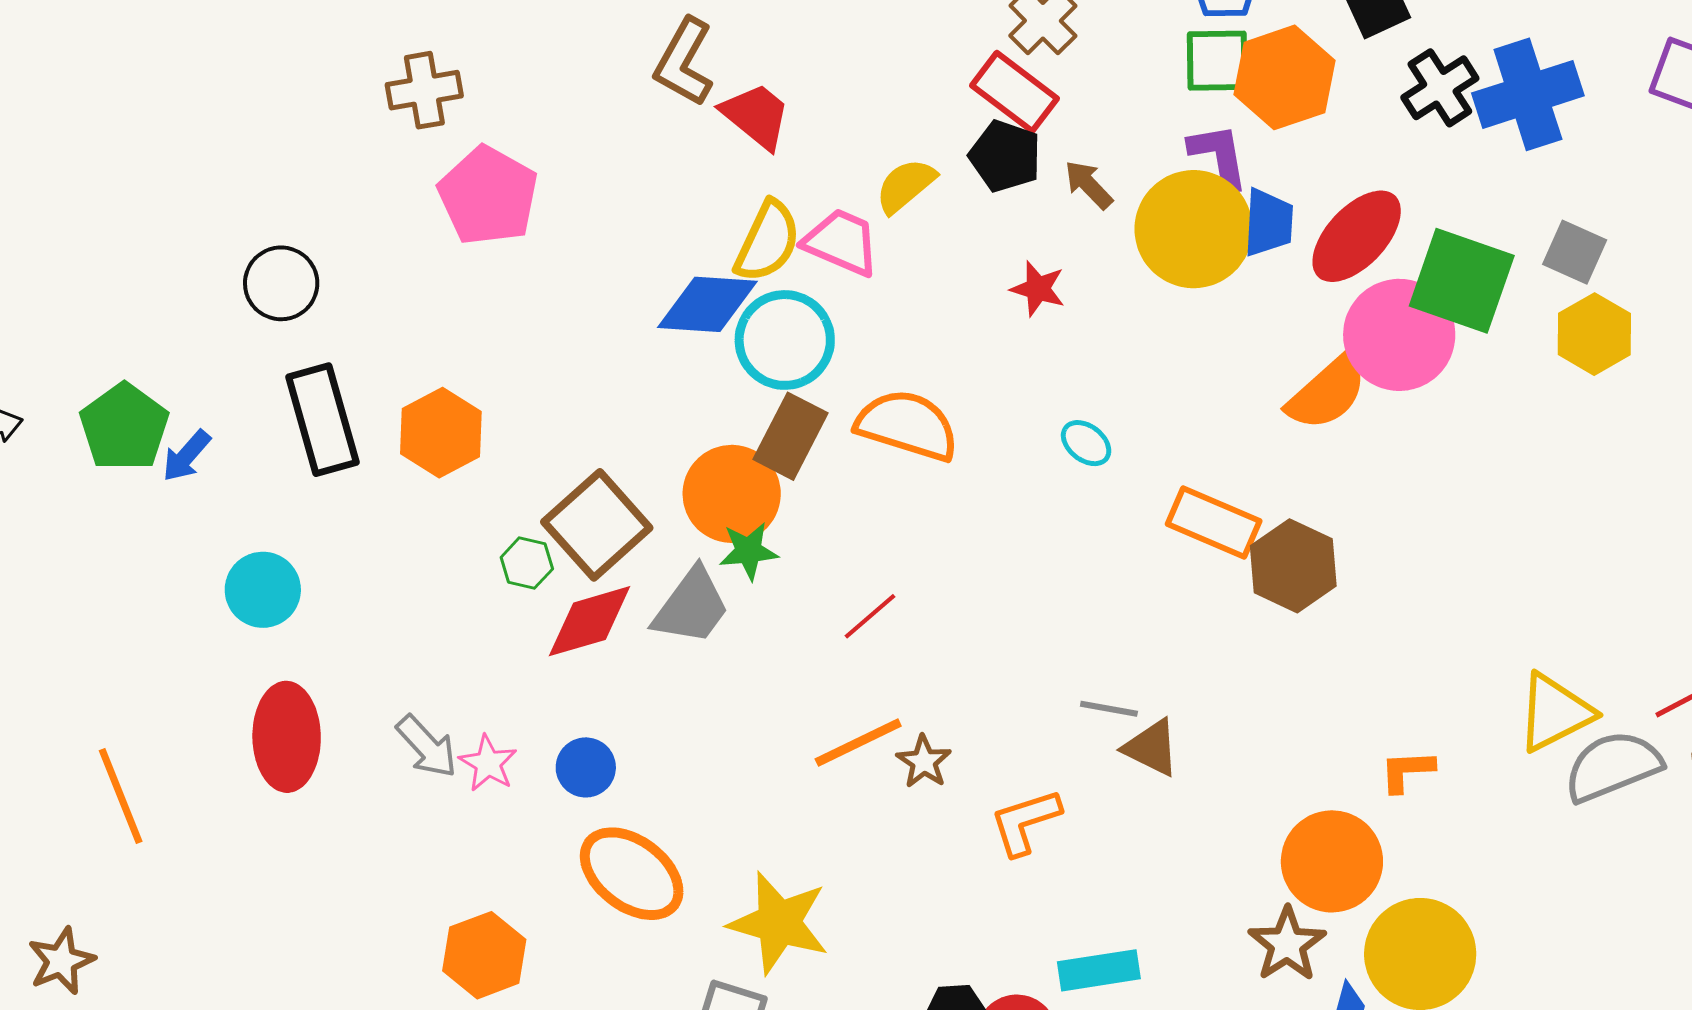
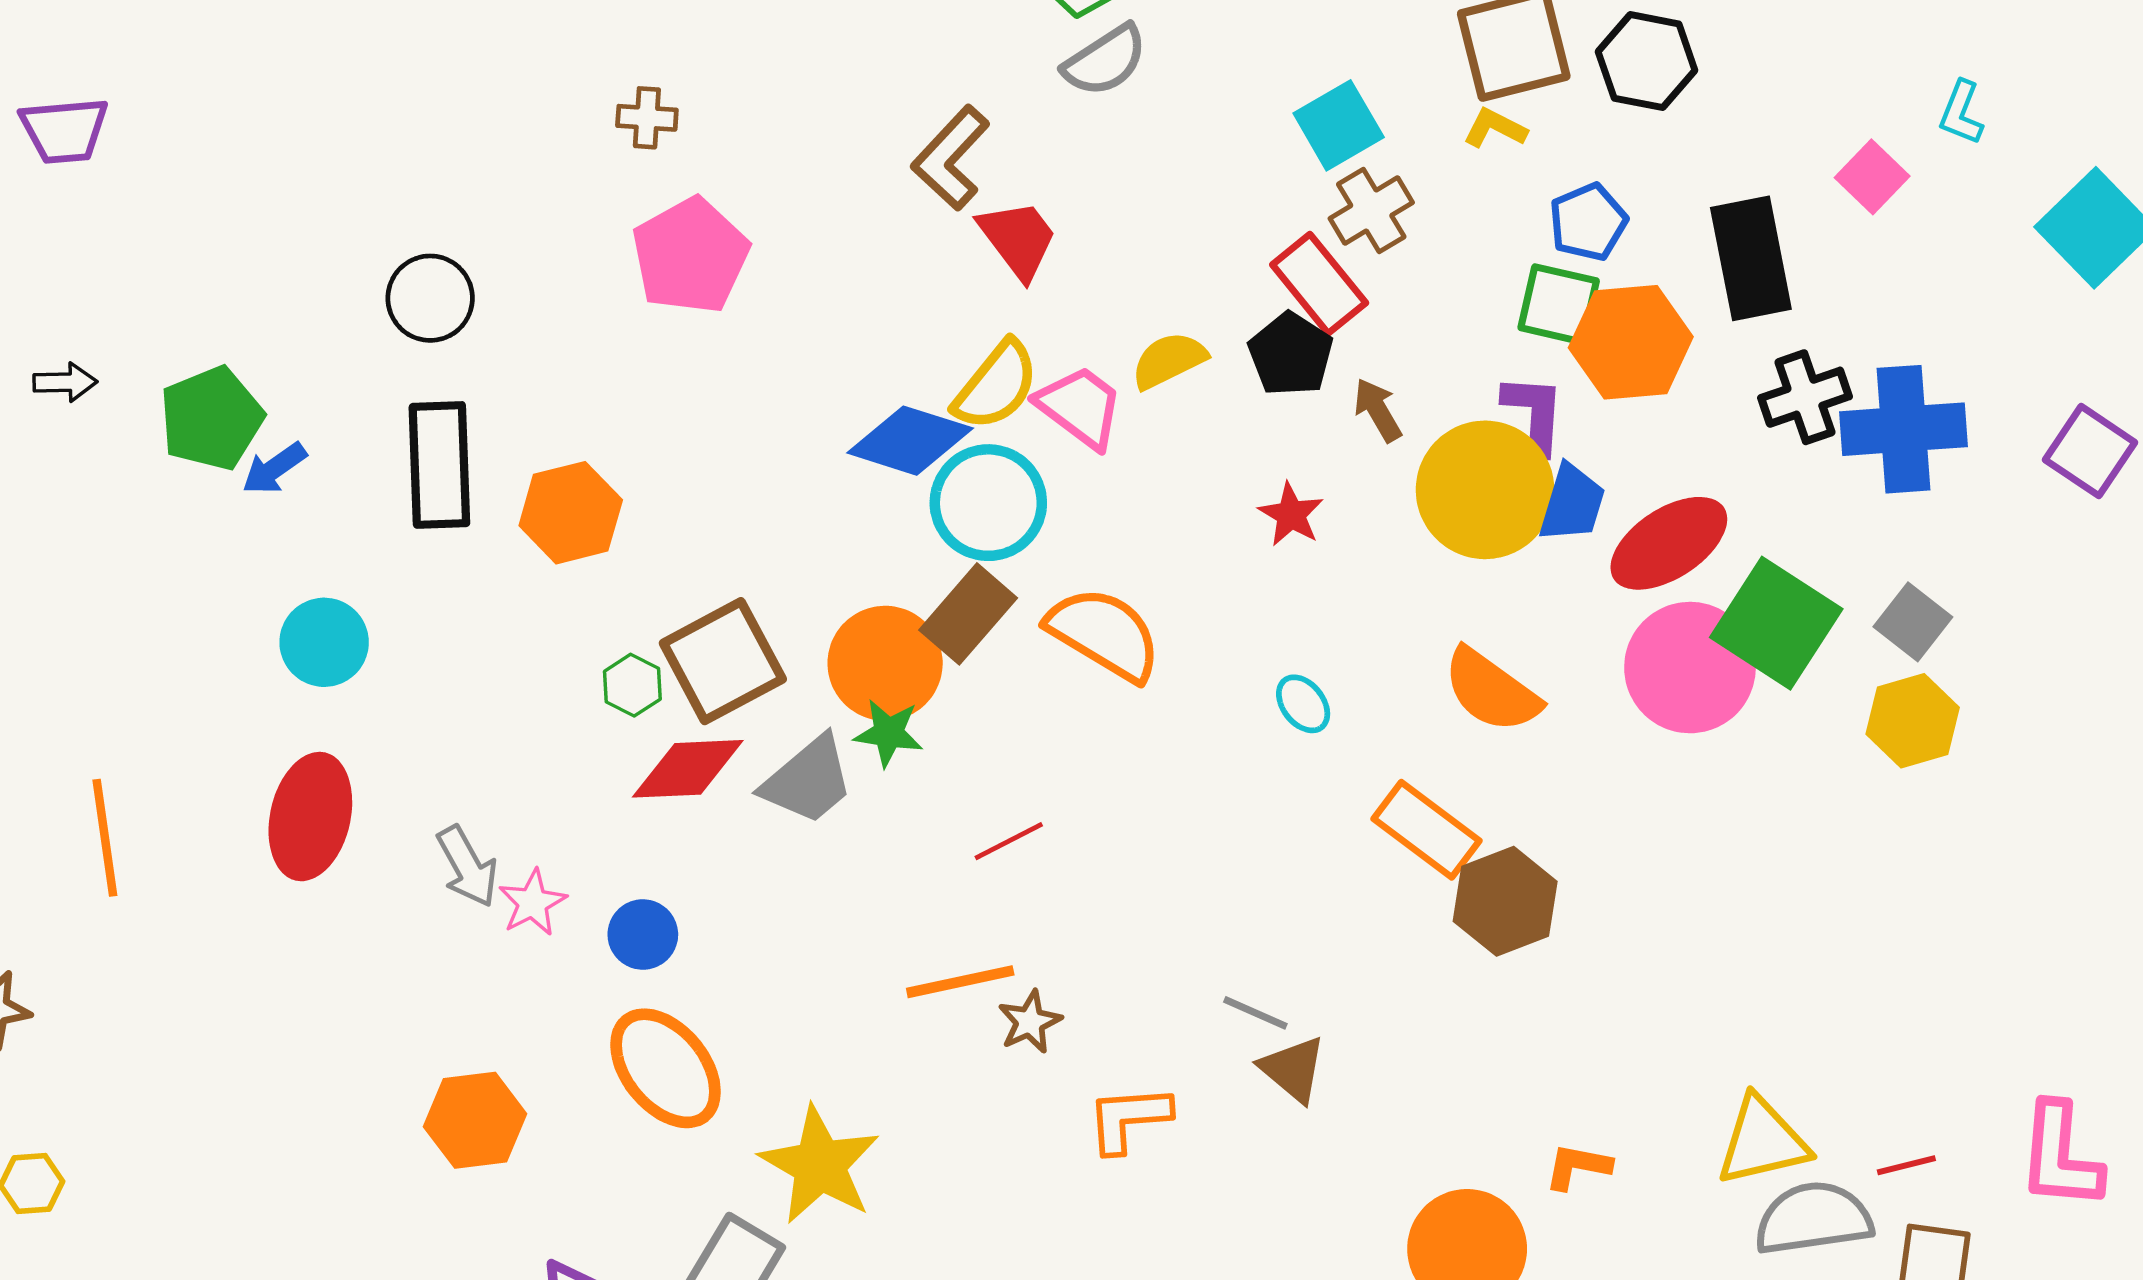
brown cross: (424, 90) -> (647, 118), size x0.7
orange semicircle: (1327, 393) -> (1491, 691), moved, turned 64

